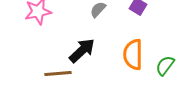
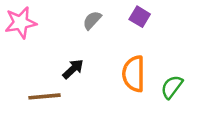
black arrow: (82, 50) -> (73, 69), size x0.7

